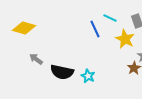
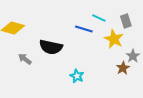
blue line: (95, 29) -> (84, 29), turned -48
black semicircle: (62, 72) -> (51, 47), moved

